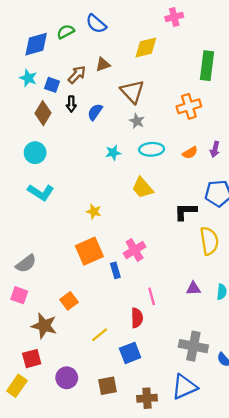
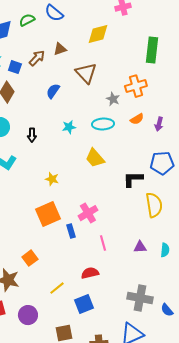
black arrow: (71, 104) -> (32, 135), moved
gray star: (137, 121) -> (113, 99), moved
orange semicircle: (190, 153) -> (137, 119), moved
pink line: (152, 296) -> (103, 243), moved
red semicircle: (137, 318) -> (90, 273), turned -102
purple circle: (67, 378) -> (28, 315), moved

